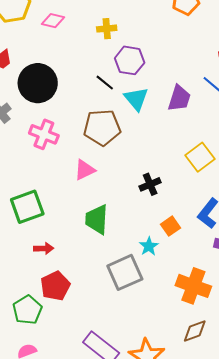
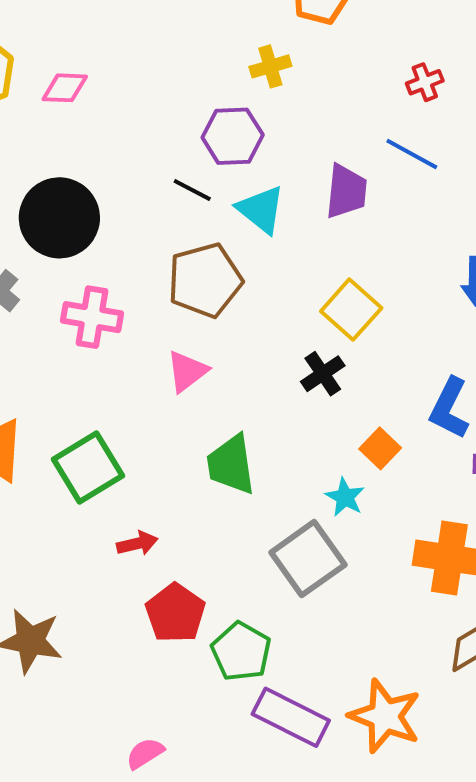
yellow cross: (107, 29) -> (270, 66), moved
yellow square: (200, 157) -> (351, 310), moved
green pentagon: (27, 310) -> (241, 652), moved

